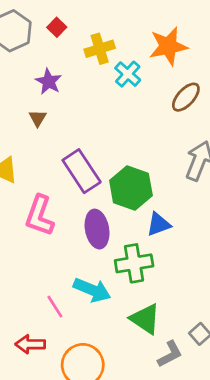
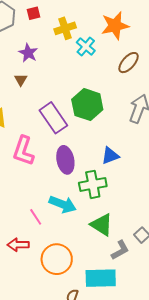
red square: (57, 27) -> (33, 13), turned 32
green hexagon: (131, 188) -> (87, 105), moved

